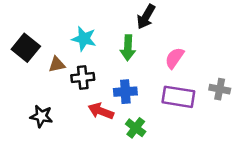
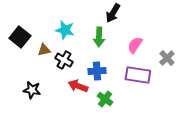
black cross: (83, 77) -> (64, 60), turned 36
gray cross: (220, 89) -> (167, 58), moved, turned 35

